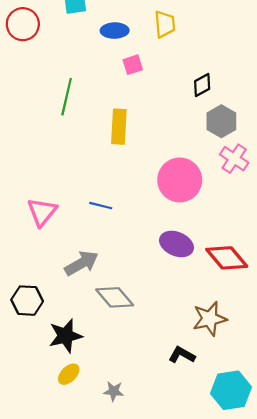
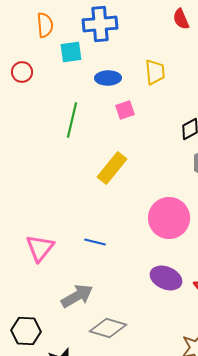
red circle: (23, 24) -> (22, 72), size x0.7
green line: (67, 97) -> (72, 120), moved
yellow rectangle: (119, 127) -> (112, 168), turned 36
gray diamond: (115, 297) -> (108, 328), turned -33

